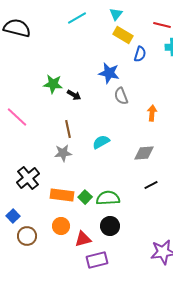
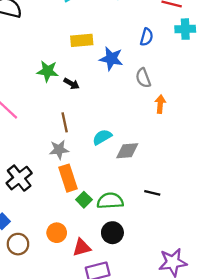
yellow rectangle: (123, 35) -> (82, 40), moved, turned -36
gray semicircle: (121, 96) -> (143, 78), moved
gray diamond: (144, 153) -> (127, 151), moved
black line: (151, 185) -> (152, 193), moved, turned 40
orange rectangle: (62, 195) -> (68, 178), moved, turned 65

